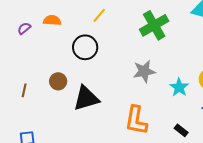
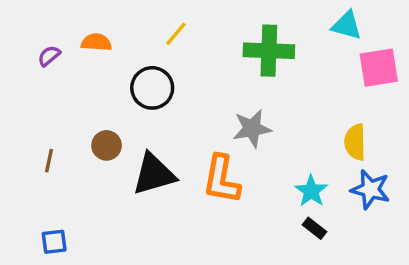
green cross: (154, 25) -> (269, 51), turned 32
cyan star: (179, 87) -> (311, 191), moved
orange L-shape: (136, 120) -> (222, 179), moved

